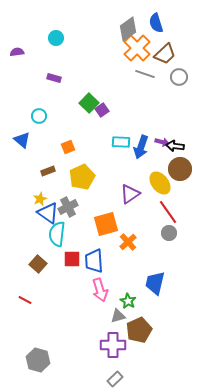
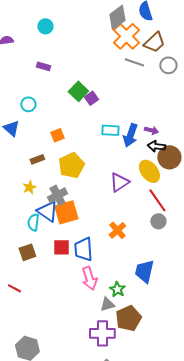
black arrow: (175, 146) -> (156, 146), moved
blue triangle: (48, 213) -> (47, 211), moved
orange square: (106, 224) -> (66, 212), moved
cyan semicircle: (57, 234) -> (33, 222), moved, size x0.7
brown square: (38, 264) -> (27, 252), turned 30

